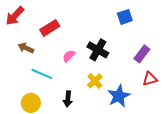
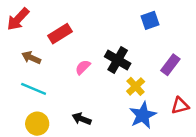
cyan line: (42, 74) -> (34, 89), moved
red triangle: (150, 79) -> (180, 106), moved
yellow cross: (95, 81) -> (136, 86), moved
black arrow: (68, 99) -> (82, 119), turned 105

